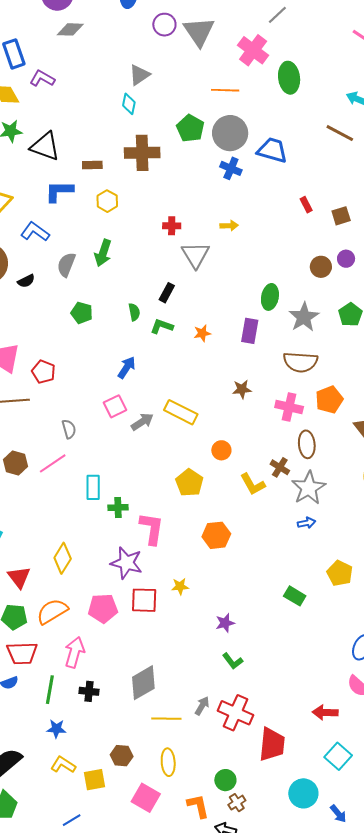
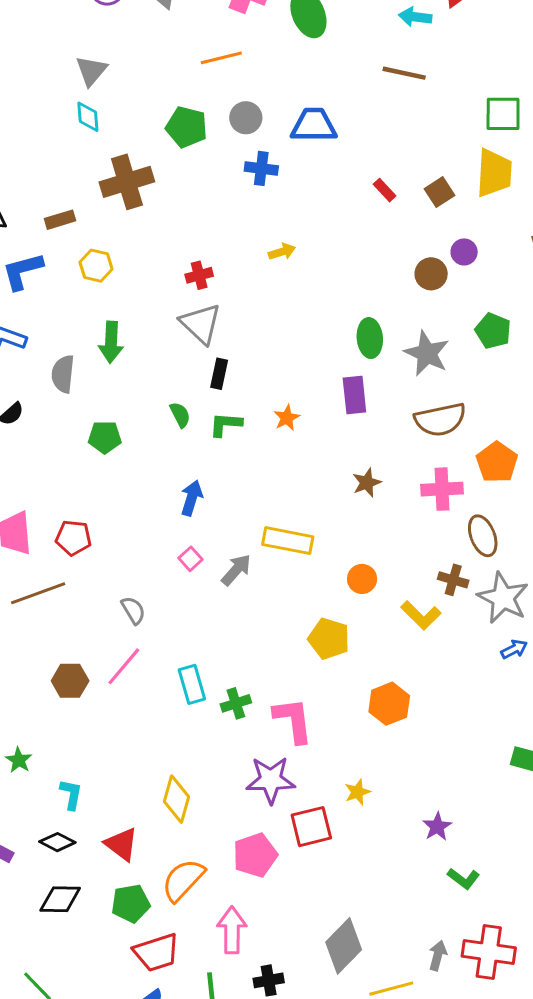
gray circle: (230, 133) -> (246, 118), size x0.6
gray triangle: (195, 255) -> (201, 324), moved
pink square: (115, 406) -> (190, 559), size x0.7

